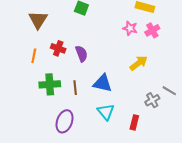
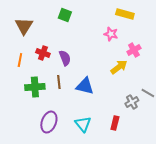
pink cross: (152, 30) -> (134, 50), moved
brown line: (75, 88) -> (59, 82), moved
cyan triangle: (106, 112) -> (83, 124), moved

